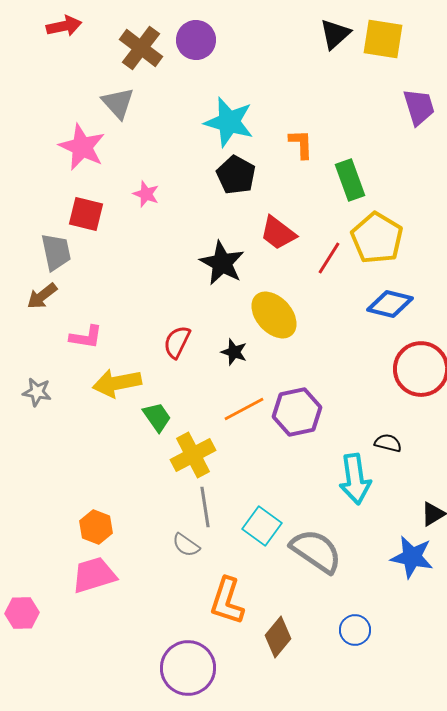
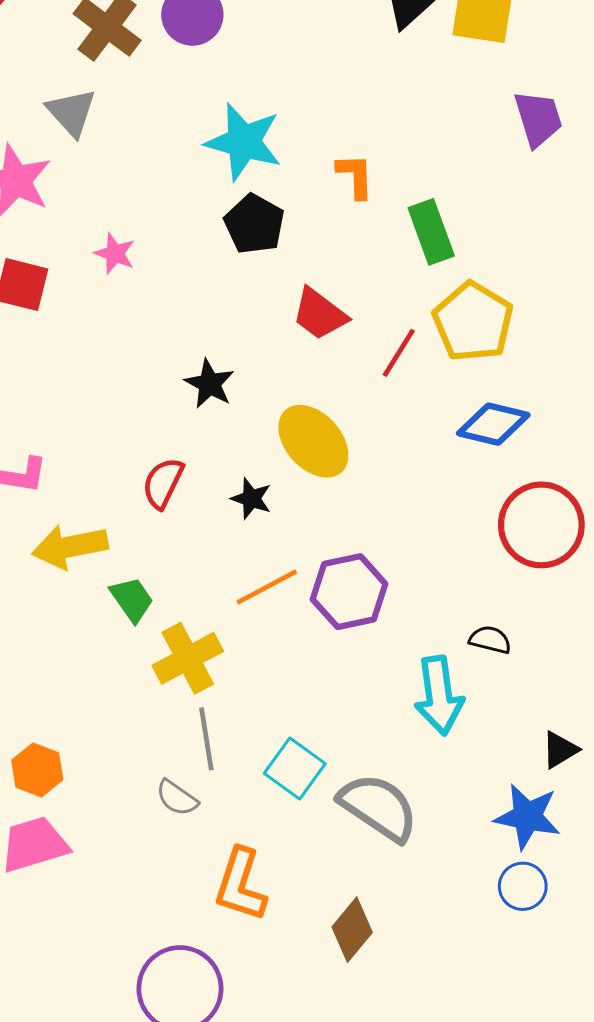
black star: (222, 263) -> (209, 384), moved, size x0.7
blue circle: (355, 630) -> (523, 886), moved
brown diamond: (278, 637) -> (352, 930), moved

